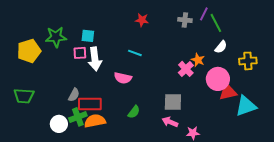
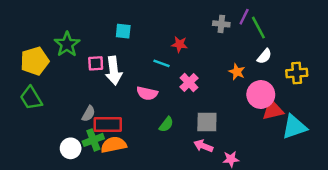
red star: (142, 20) -> (179, 44), moved
cyan square: (88, 36) -> (123, 31), moved
green star: (56, 37) -> (67, 44), turned -30
pink cross: (186, 69) -> (189, 83), moved
green trapezoid: (24, 96) -> (31, 98), moved, turned 55
green semicircle: (134, 112) -> (166, 124), moved

